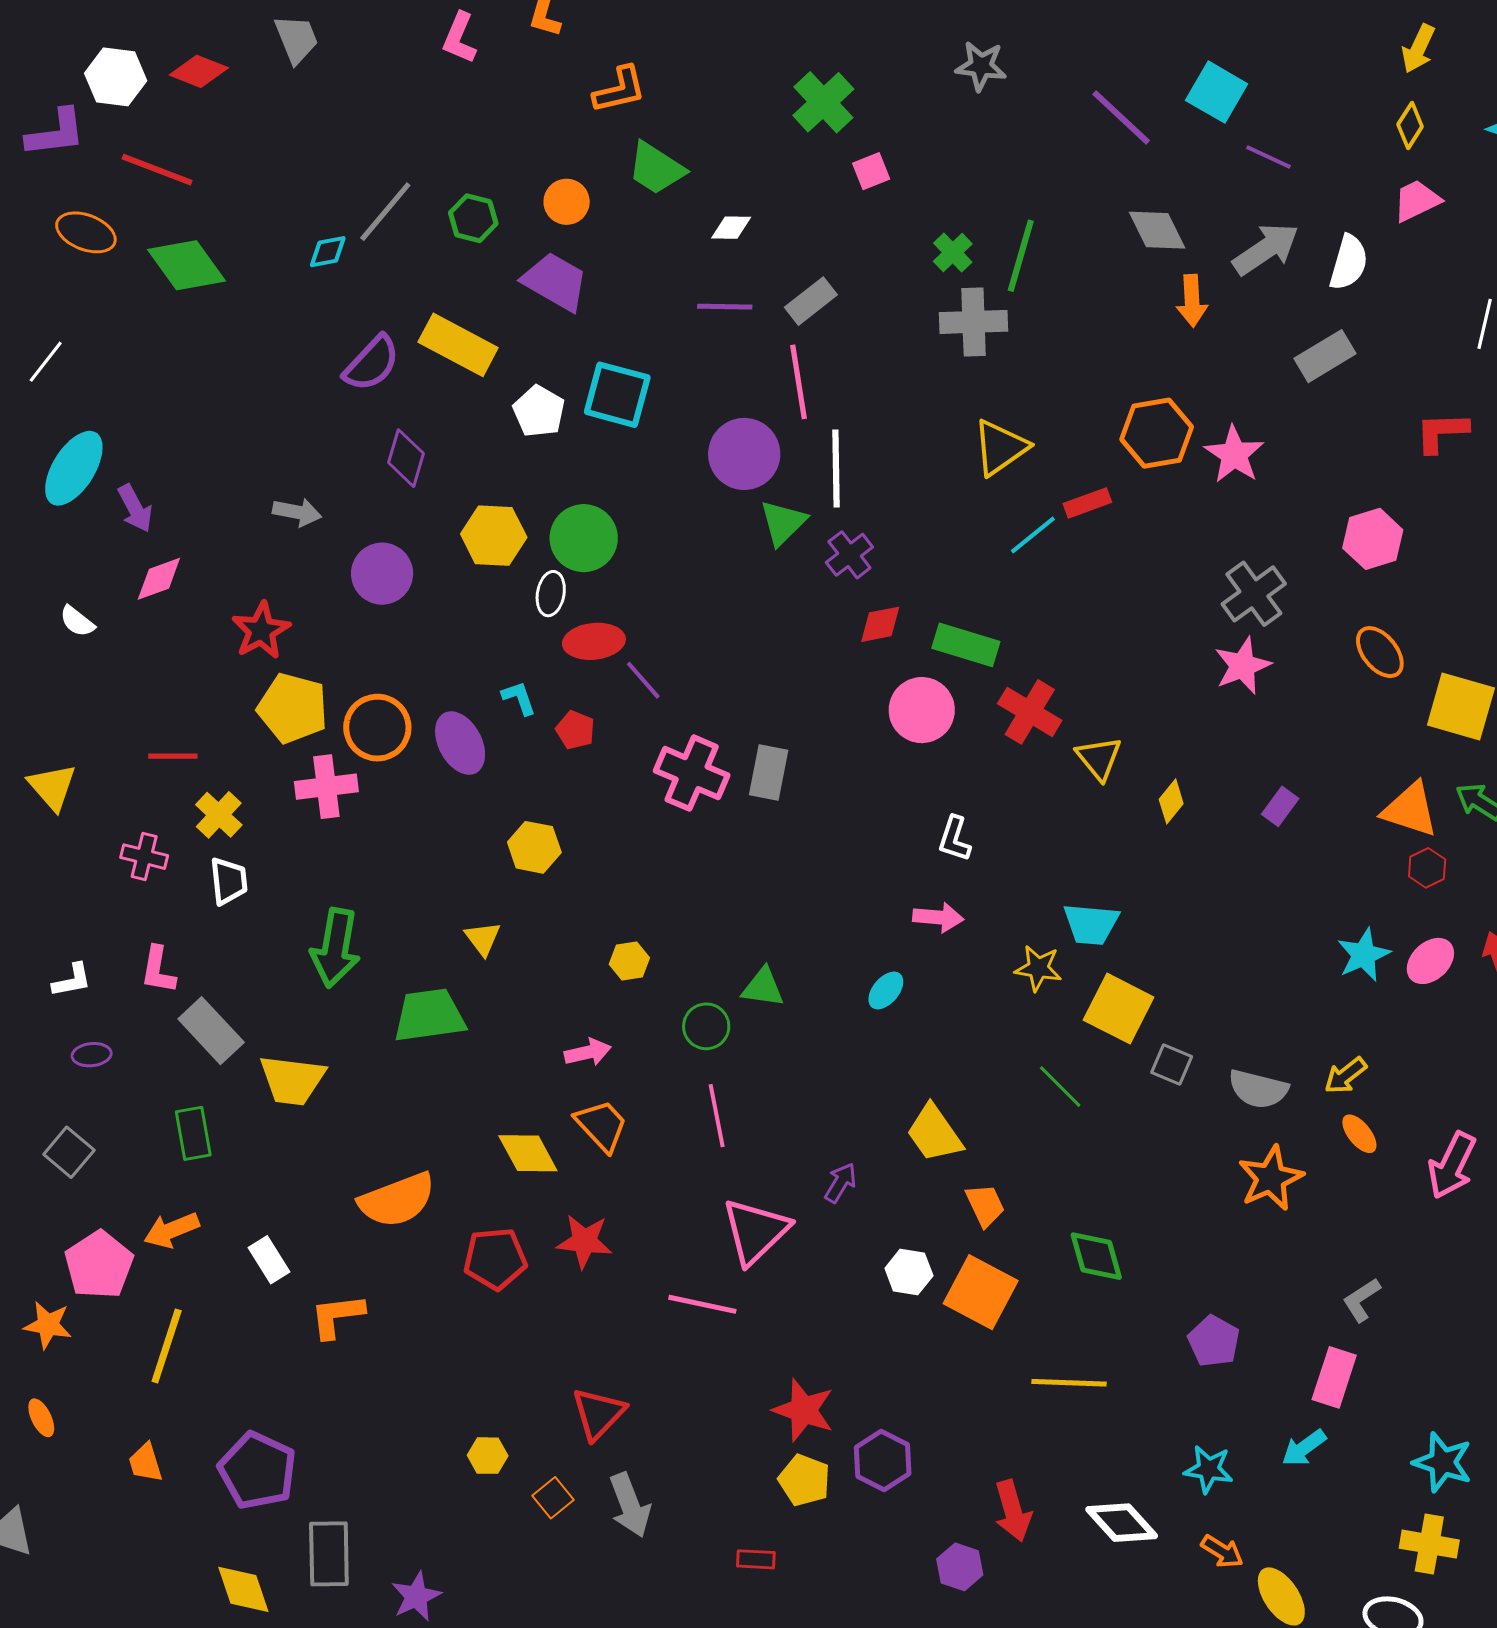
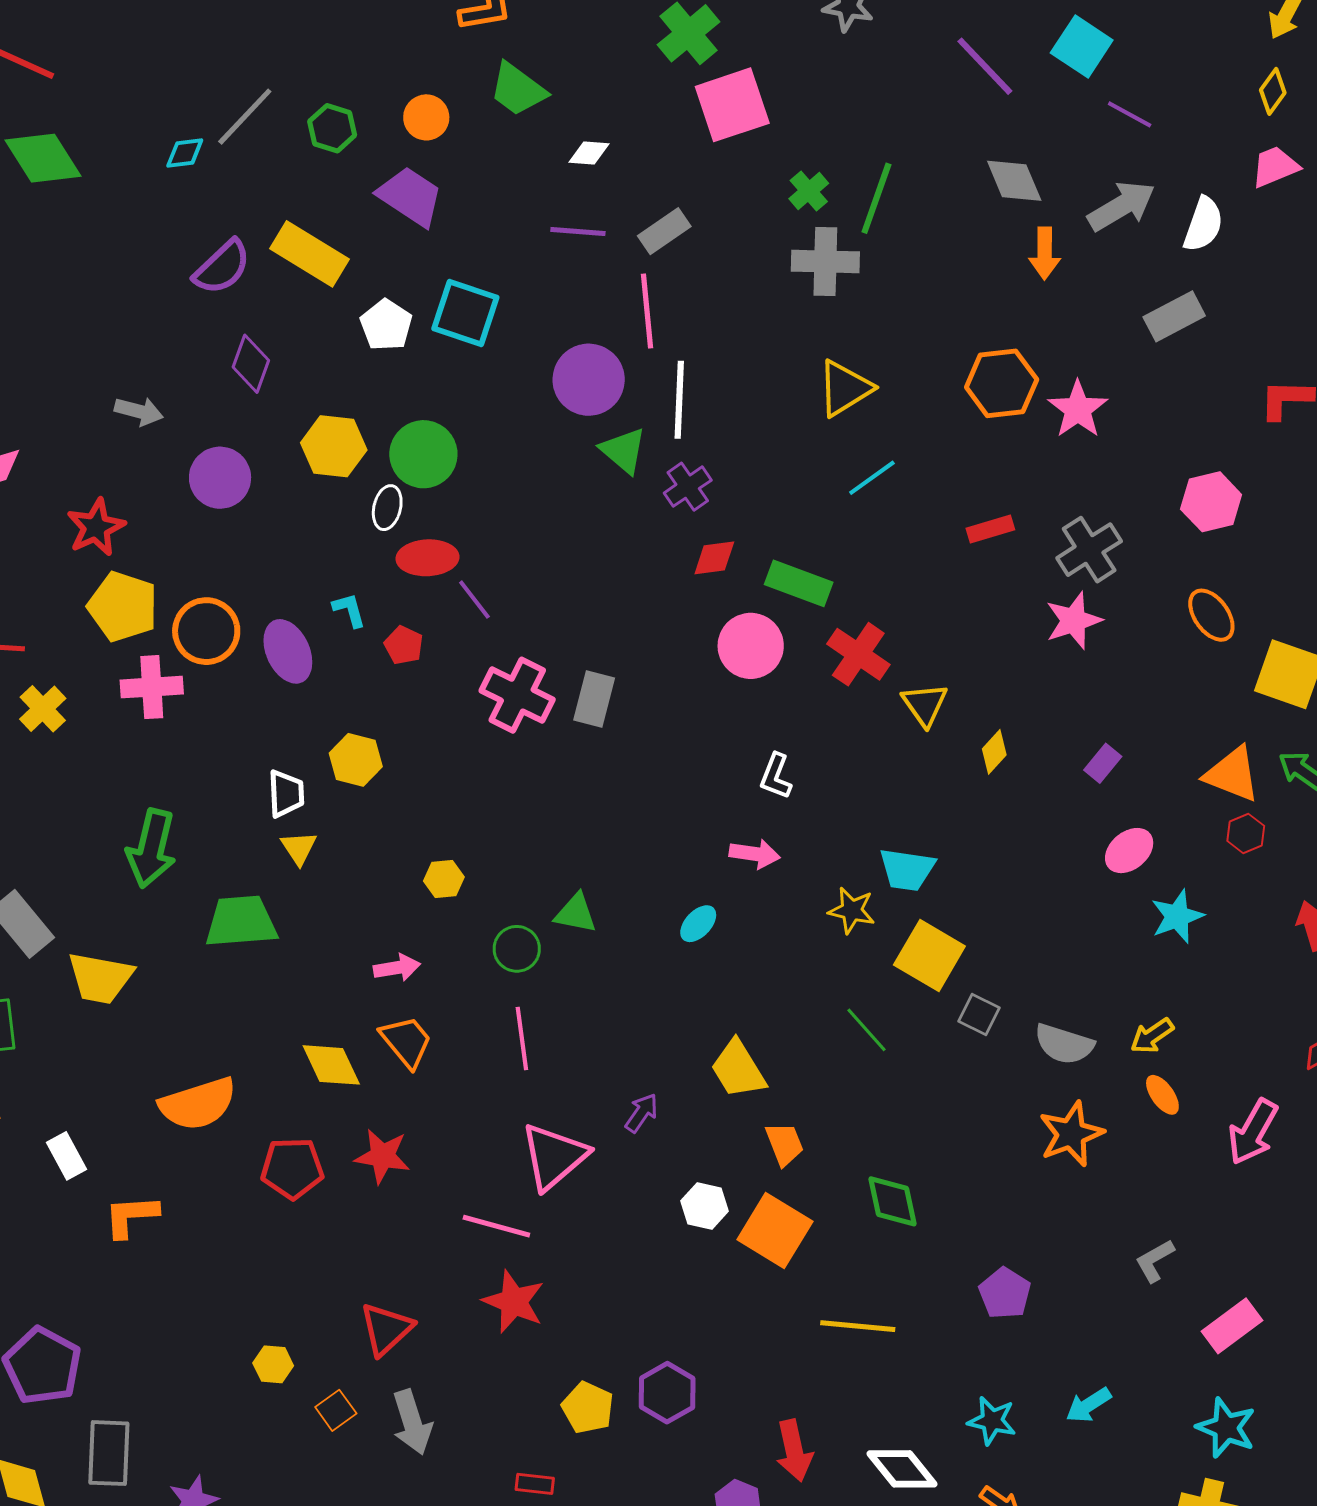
pink square: (871, 171) -> (732, 105), size x2.0
red rectangle: (1087, 503) -> (990, 529), moved
green triangle: (783, 523) -> (623, 451), turned -38
white trapezoid: (229, 881) -> (286, 794), moved
pink ellipse: (1430, 961) -> (1129, 851), moved
pink rectangle: (1334, 1377) -> (1232, 1326), moved, turned 32
red star: (804, 1410) -> (514, 1302), moved

